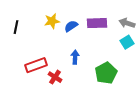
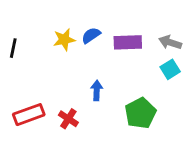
blue semicircle: (71, 26) -> (91, 35), moved
red rectangle: (36, 65) -> (29, 115), moved

